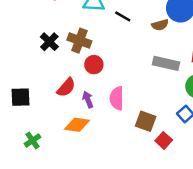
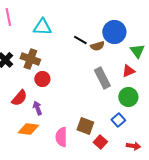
black line: (123, 16) -> (80, 40), moved
gray rectangle: (166, 63) -> (102, 78), turned 50
pink semicircle: (117, 98) -> (61, 137), moved

